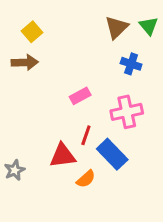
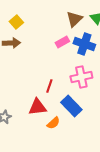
blue cross: (131, 64) -> (84, 44), size x1.5
pink rectangle: (80, 96) -> (62, 42), moved
red line: (86, 135) -> (49, 86), moved

